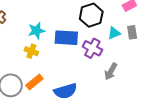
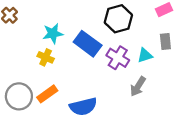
cyan triangle: (114, 33) -> (145, 55), moved
blue rectangle: (66, 38) -> (88, 44), turned 30

